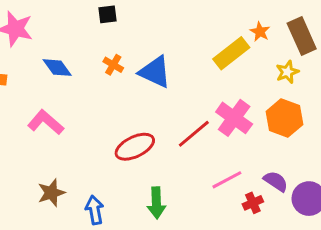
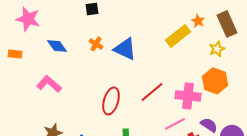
pink cross: (234, 118) -> (188, 96), moved, turned -30
red ellipse: (135, 147) -> (111, 101), turned -48

